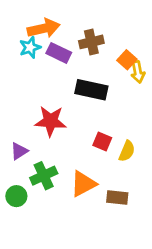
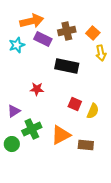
cyan star: (30, 47) -> (17, 45), moved
orange square: (127, 60) -> (93, 33), moved
red star: (50, 121) -> (37, 89), size x0.6

